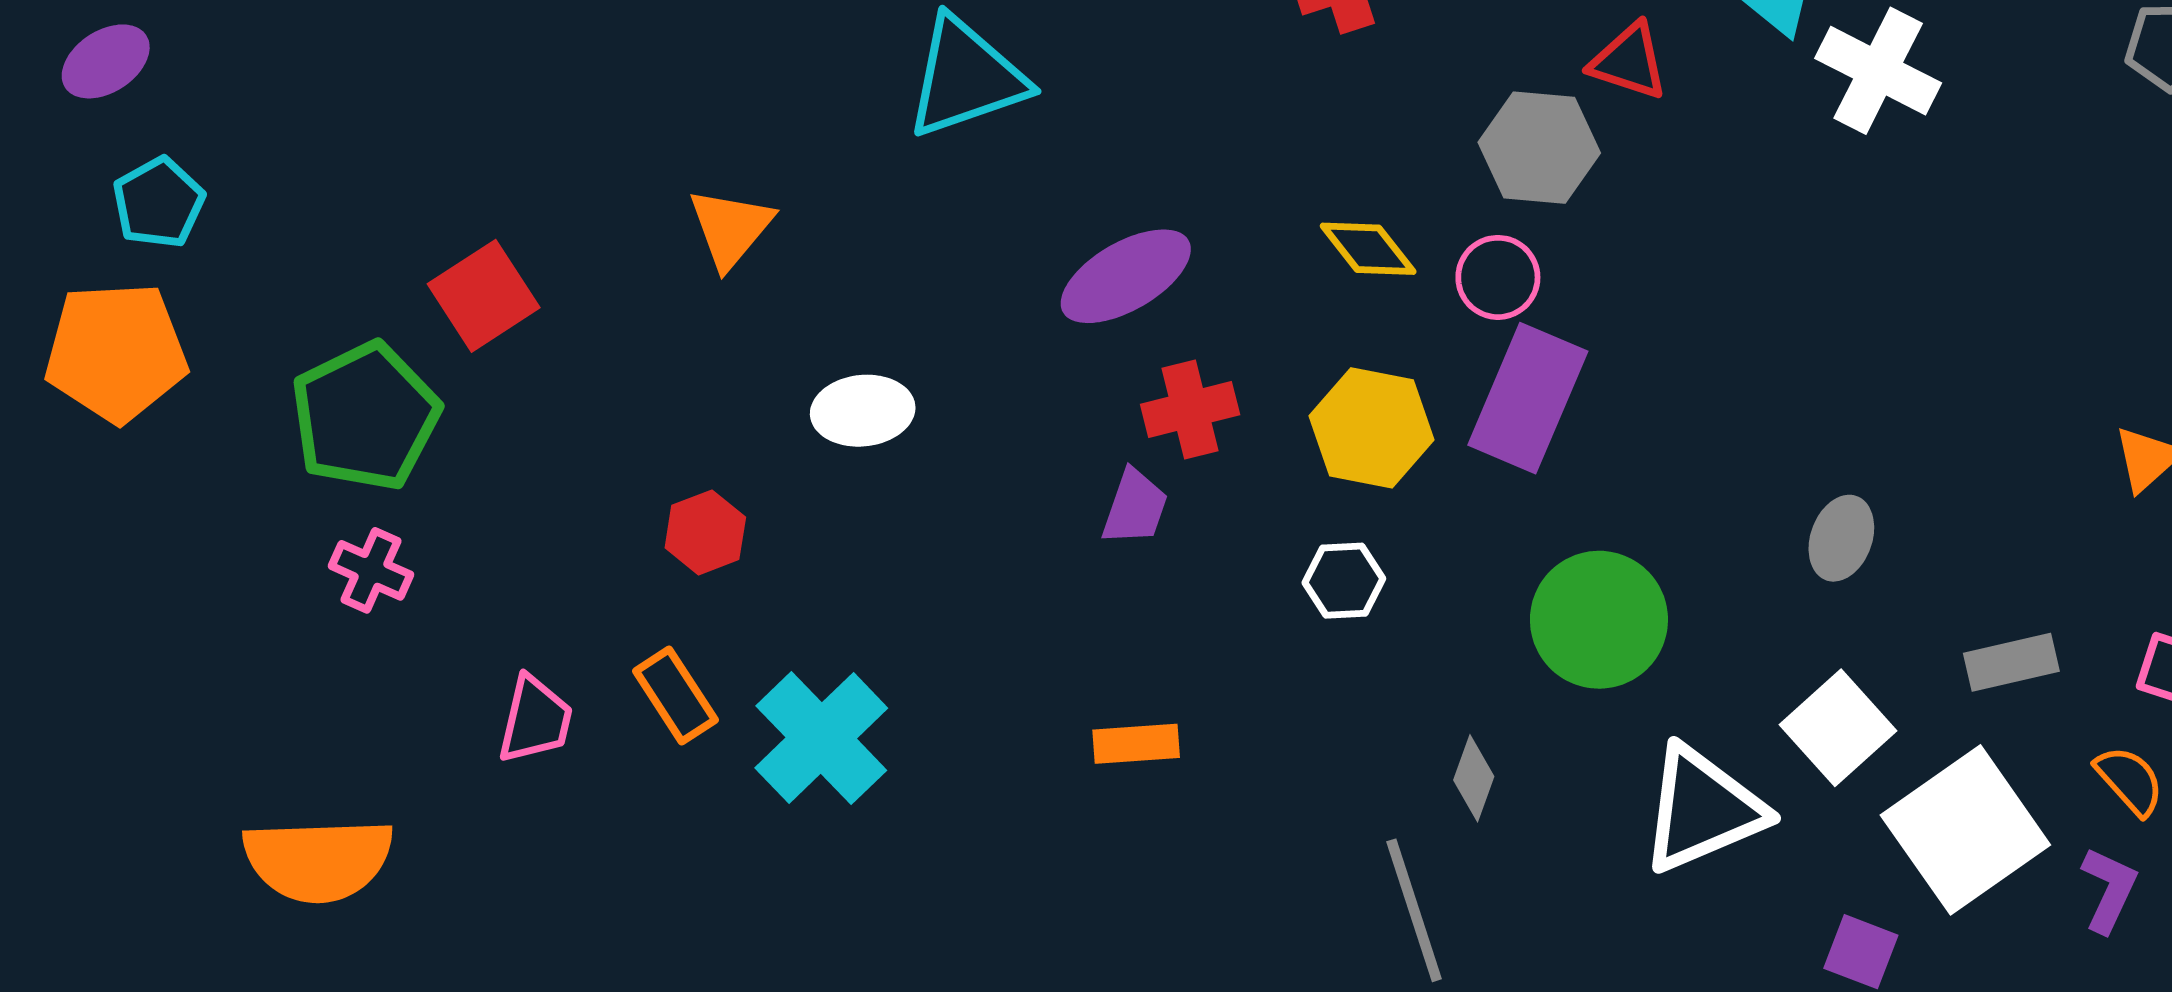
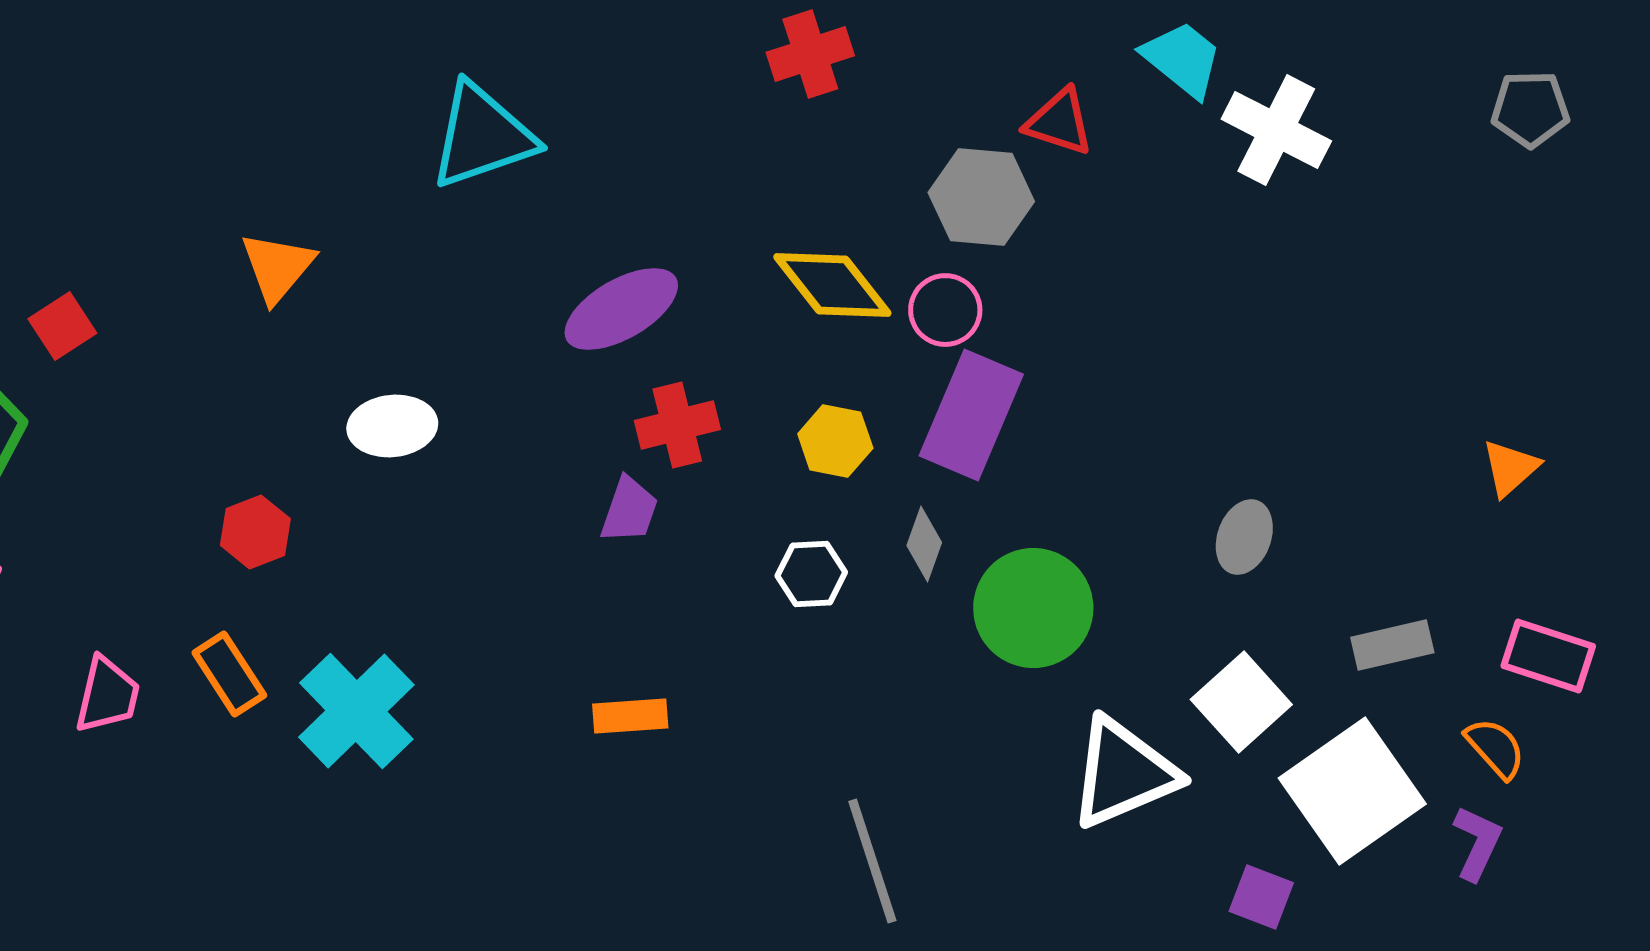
yellow diamond: (1368, 249) -> (832, 285), size x1.4
red square: (484, 296) -> (62, 326), size x0.7
yellow hexagon: (1372, 428) -> (835, 441), size x0.7
gray diamond: (1474, 778) -> (924, 544), moved

